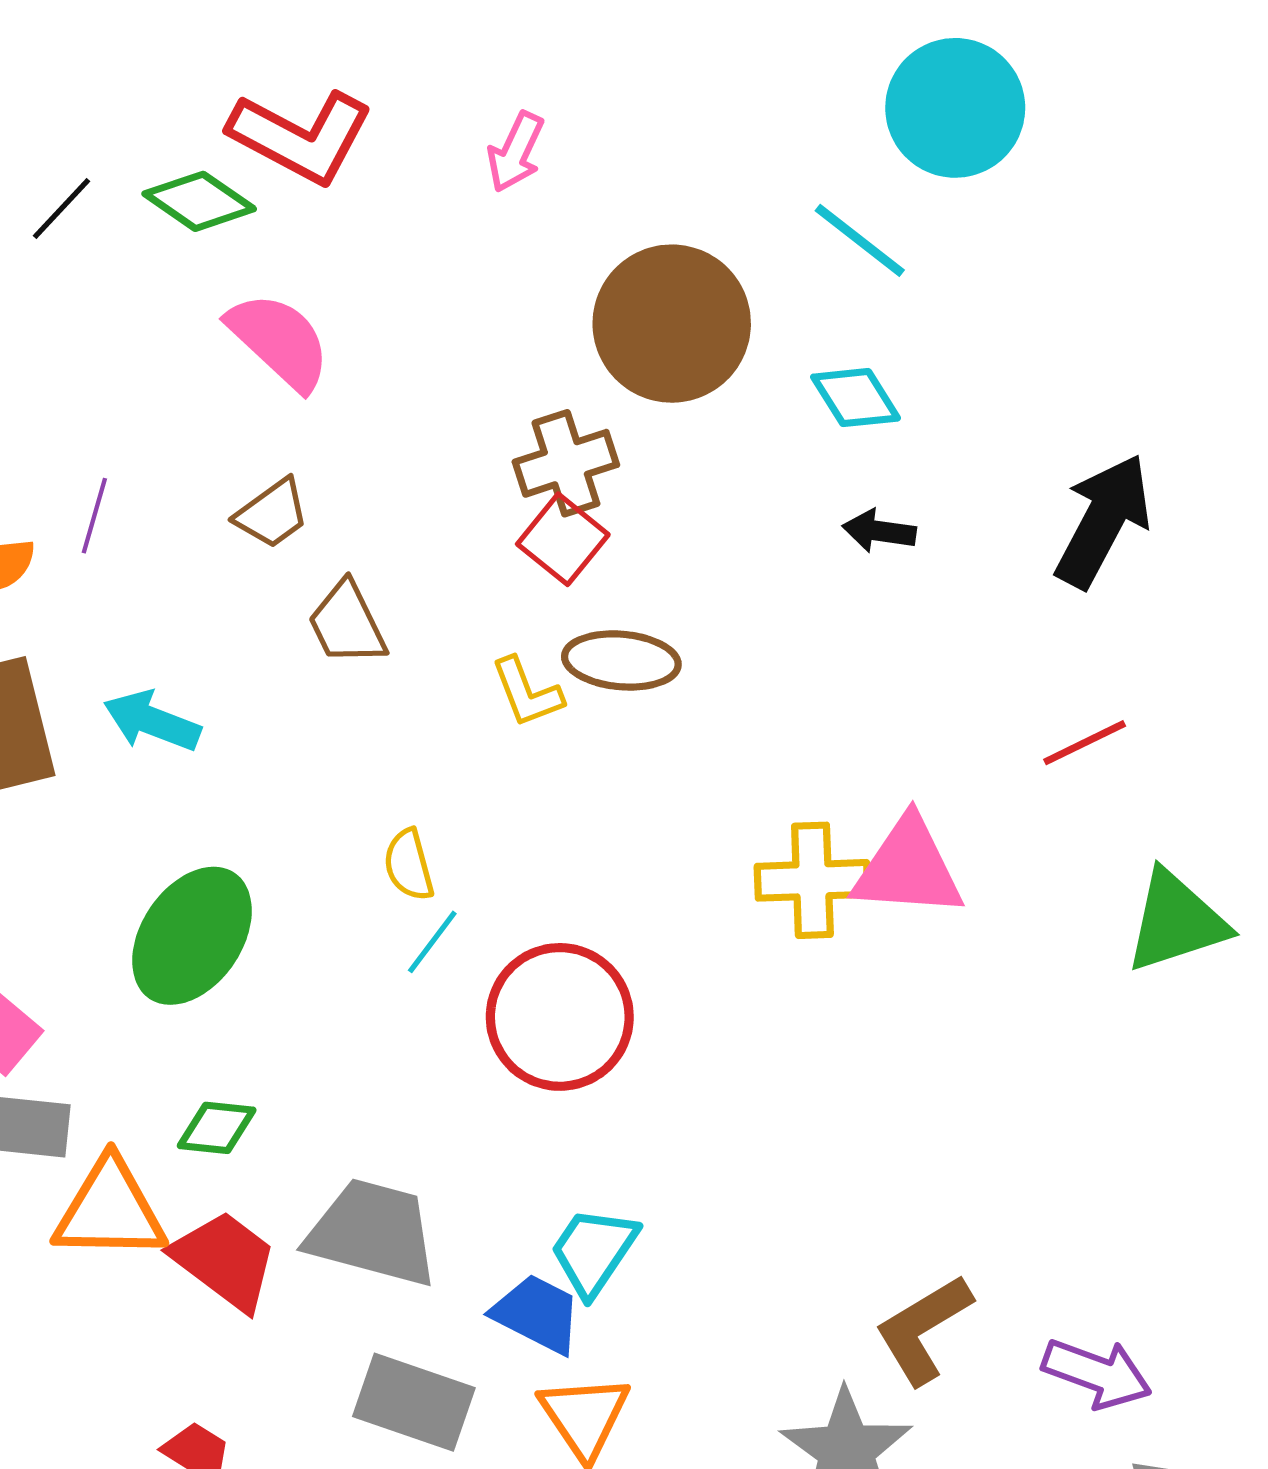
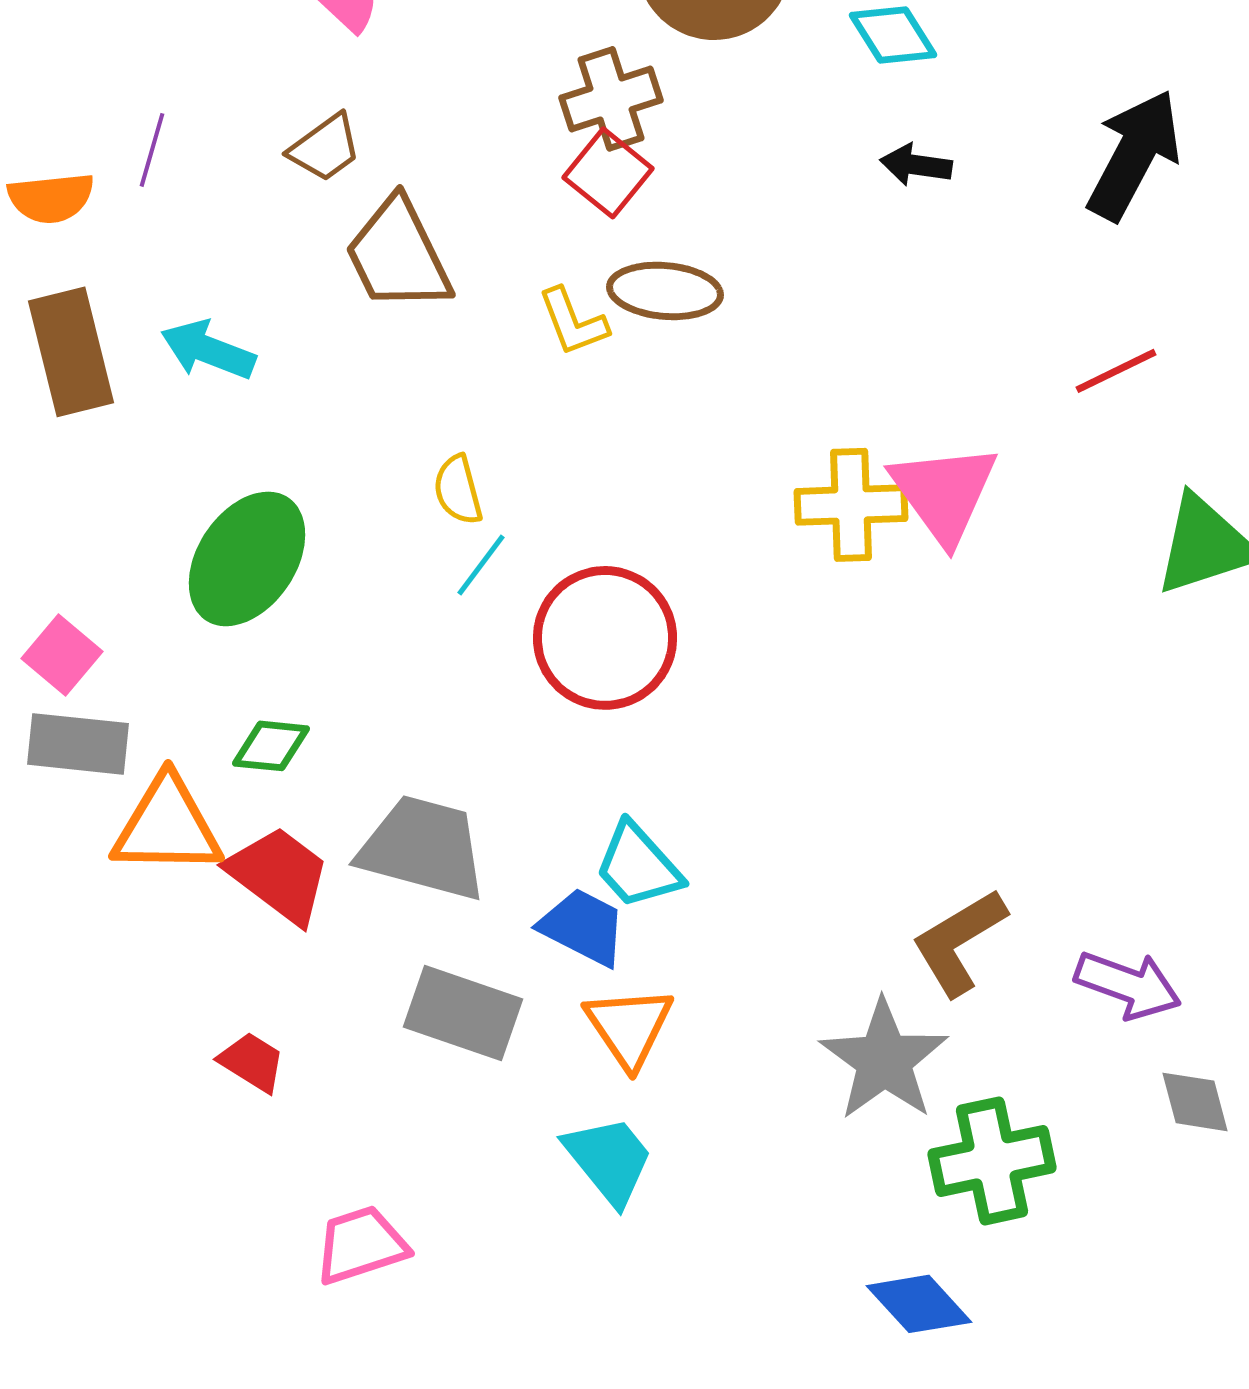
brown trapezoid: (347, 624) -> (398, 255), size x1.4
pink triangle: (908, 868) -> (944, 493), turned 50
cyan trapezoid: (594, 1251) -> (638, 866), turned -76

